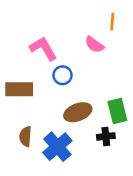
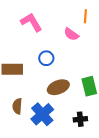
pink L-shape: (43, 48) -> (31, 22), moved
black cross: (106, 136) -> (80, 119), moved

